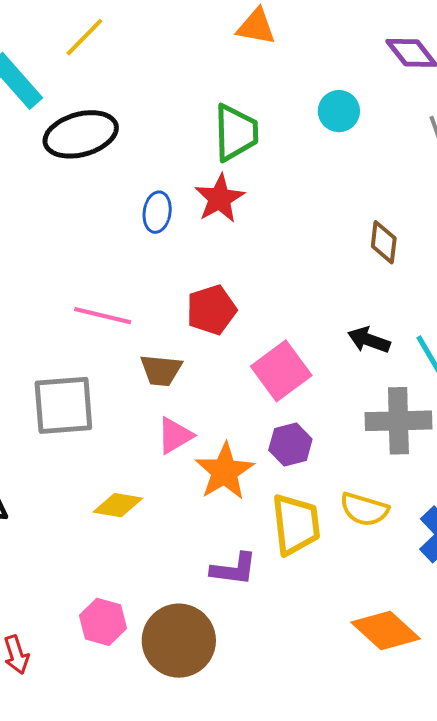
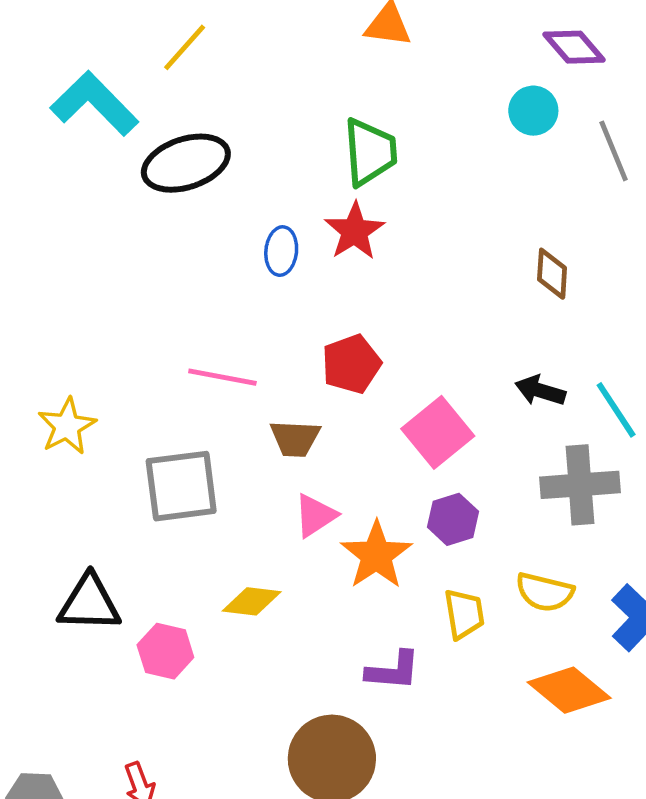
cyan circle: (339, 111) -> (533, 111), moved
yellow trapezoid: (296, 524) -> (464, 614), size x0.7
pink hexagon: (103, 622) -> (165, 651), moved
orange diamond: (386, 631) -> (569, 690), moved

